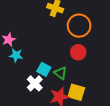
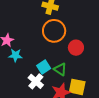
orange circle: (79, 26) -> (54, 31), moved
cyan square: (44, 69) -> (44, 67), turned 32

